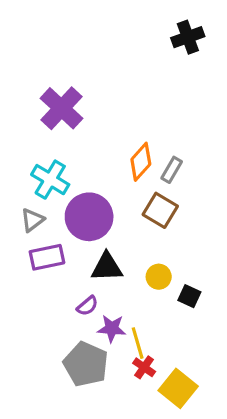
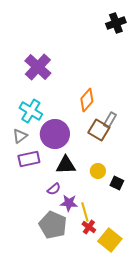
gray rectangle: (172, 170) -> (110, 120), moved

